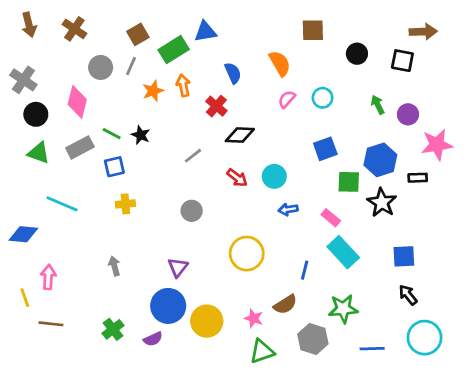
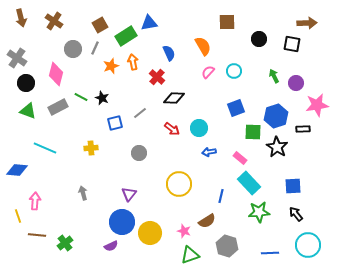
blue square: (114, 167) -> (115, 123), moved
green star: (343, 309) -> (259, 212), moved
green cross: (113, 329) -> (65, 243), moved

